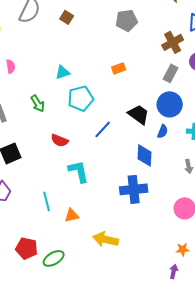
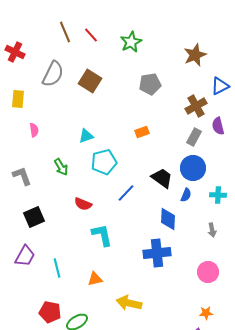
brown square: (67, 17) -> (90, 81), size x1.6
cyan line: (47, 201) -> (57, 268), moved

